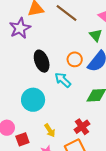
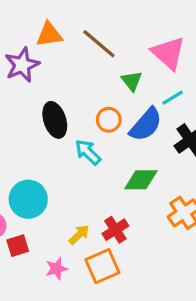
green triangle: (96, 35) -> (132, 81), moved
cyan circle: (33, 100) -> (28, 199), moved
yellow arrow: (50, 130) -> (79, 235), moved, turned -104

